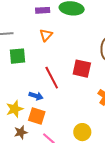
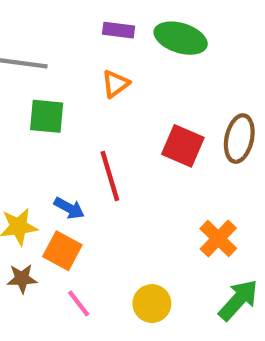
red square: (82, 69) -> (183, 146), moved

